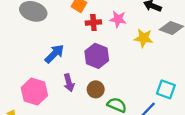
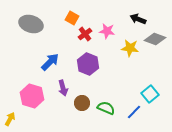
red cross: (93, 23) -> (85, 34), turned -32
brown circle: (96, 89) -> (82, 103), moved
cyan square: (166, 89) -> (150, 94), turned 30

